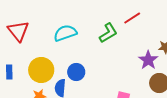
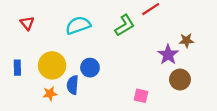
red triangle: (18, 31) -> (27, 23), size x0.6

